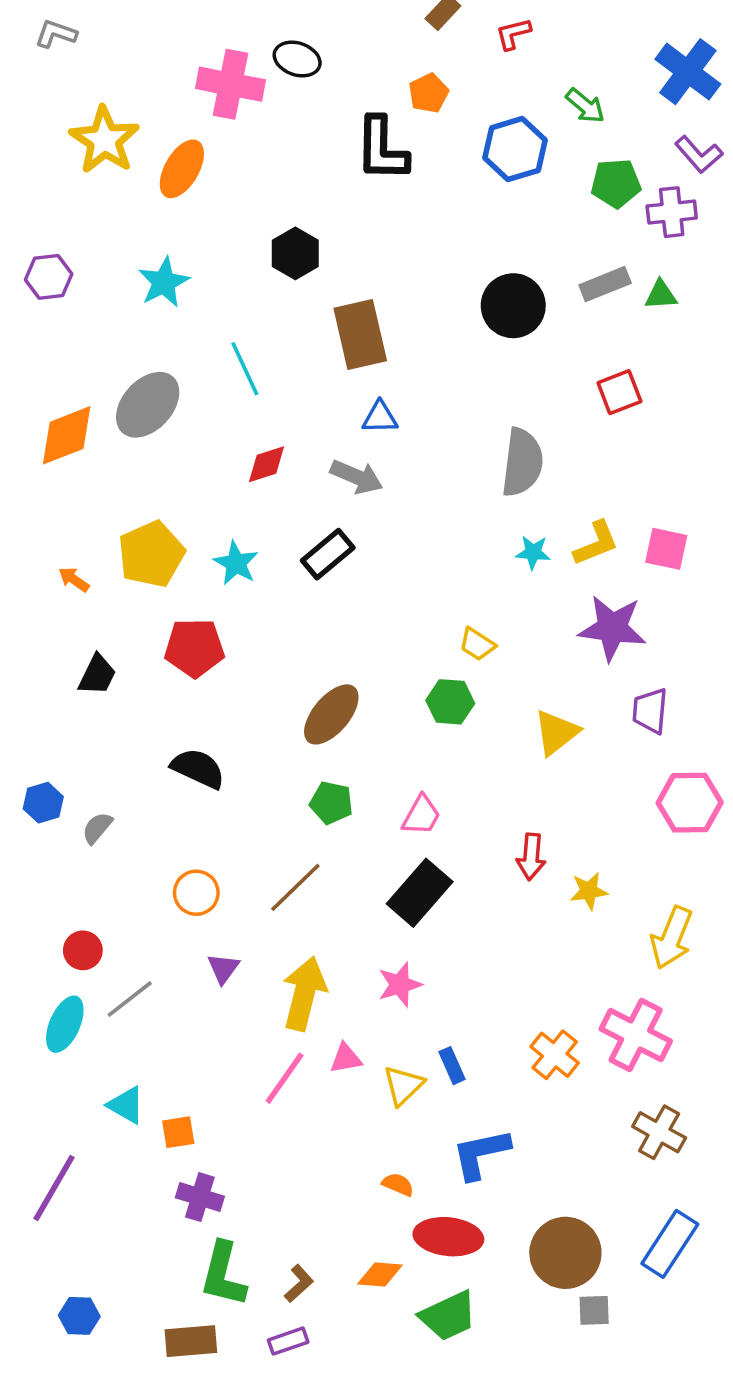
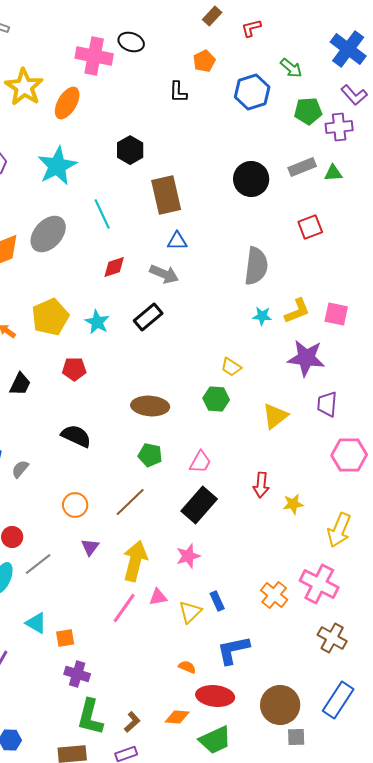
black L-shape: (382, 149) -> (178, 92), size x0.6
cyan star: (164, 282) -> (57, 166), size x1.4
red pentagon: (194, 648) -> (74, 369), size x0.7
brown ellipse: (331, 714) -> (150, 406), turned 54

